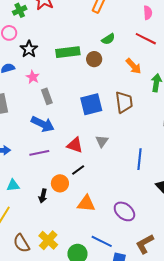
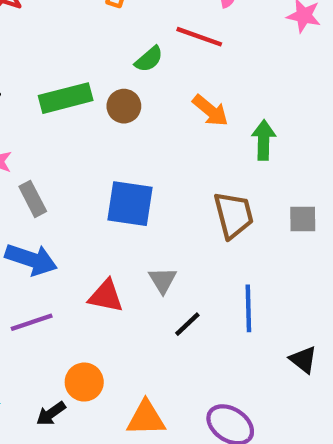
red line: (146, 39) -> (199, 37), moved
brown trapezoid: (124, 102) -> (234, 215), moved
blue square: (91, 104) -> (130, 204), turned 30
black line: (78, 170) -> (187, 324), moved
black arrow: (43, 196) -> (51, 414), turned 48

